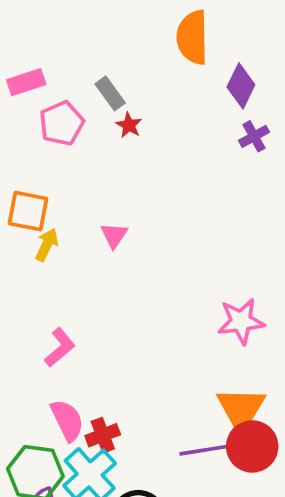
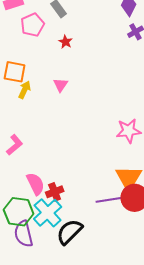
red star: (129, 125) -> (66, 42), moved
pink L-shape: (60, 347) -> (15, 145), moved

